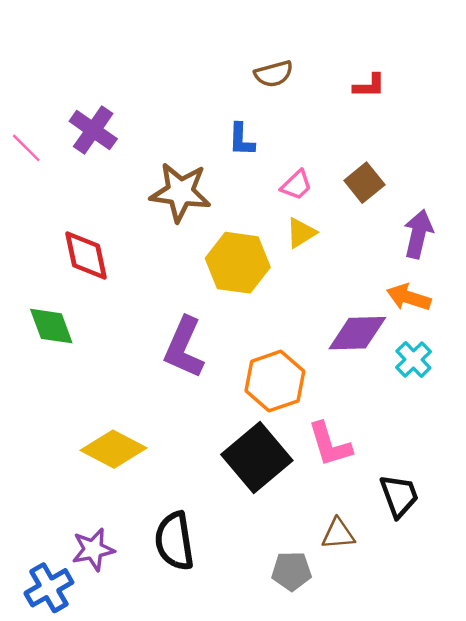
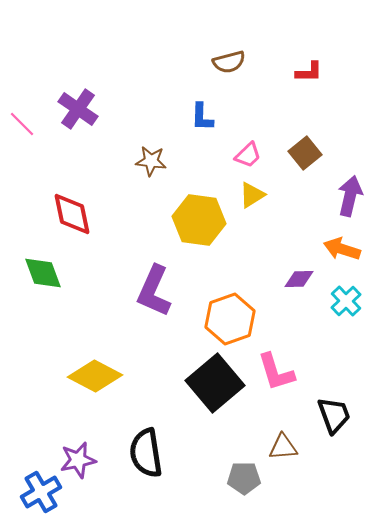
brown star: (180, 192) -> (151, 161), size x0.6
purple diamond: (357, 333) -> (299, 279), size x0.6

